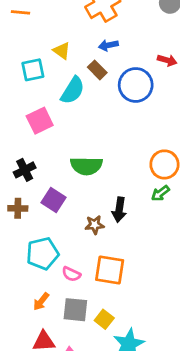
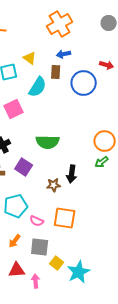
brown rectangle: (97, 70) -> (56, 72), turned 48
yellow square: (104, 319) -> (57, 263), moved

